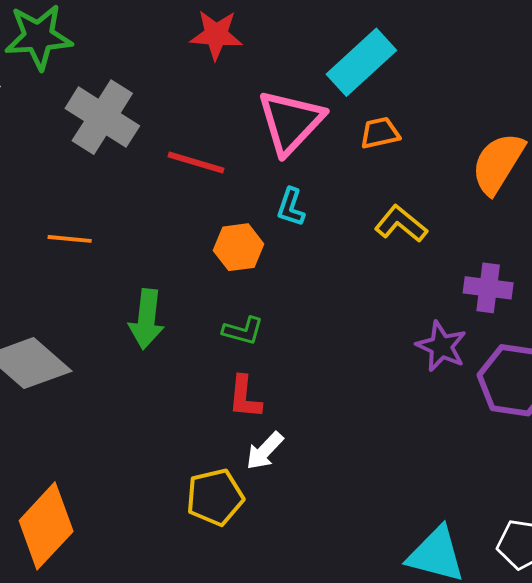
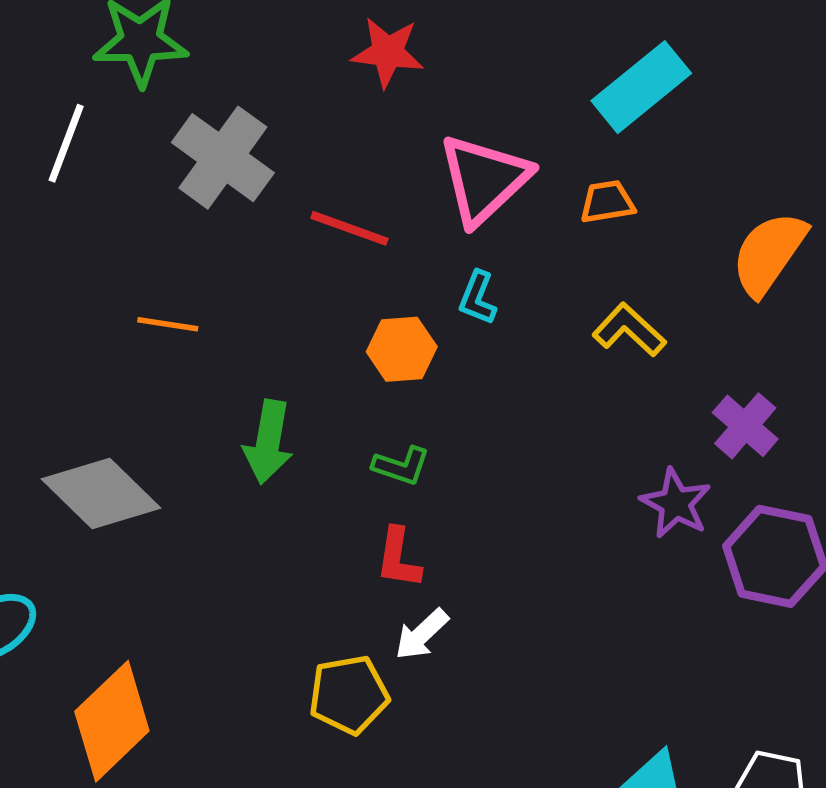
cyan rectangle: (361, 62) -> (641, 87), moved
purple cross: (488, 288) -> (745, 426), turned 30

